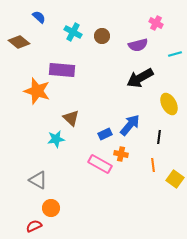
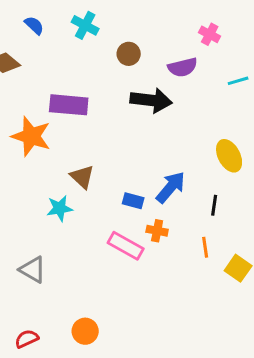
cyan cross: (73, 32) -> (85, 25), moved
black arrow: (140, 78) -> (151, 100), moved, turned -144
blue rectangle: (105, 134) -> (133, 201), turned 40
orange circle: (51, 208) -> (85, 331), moved

